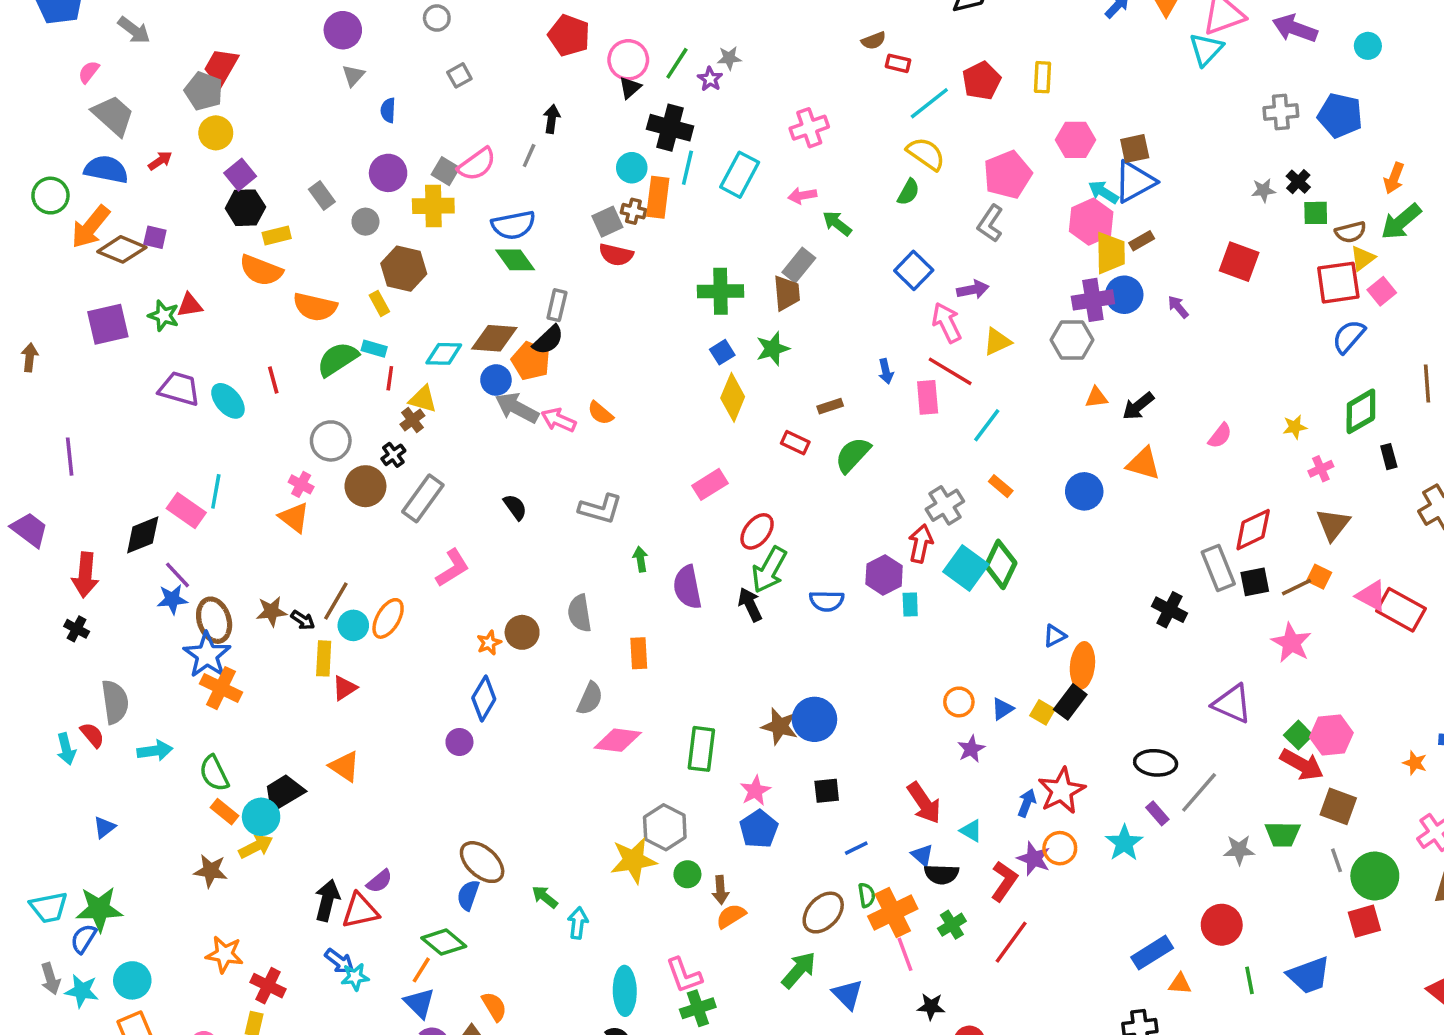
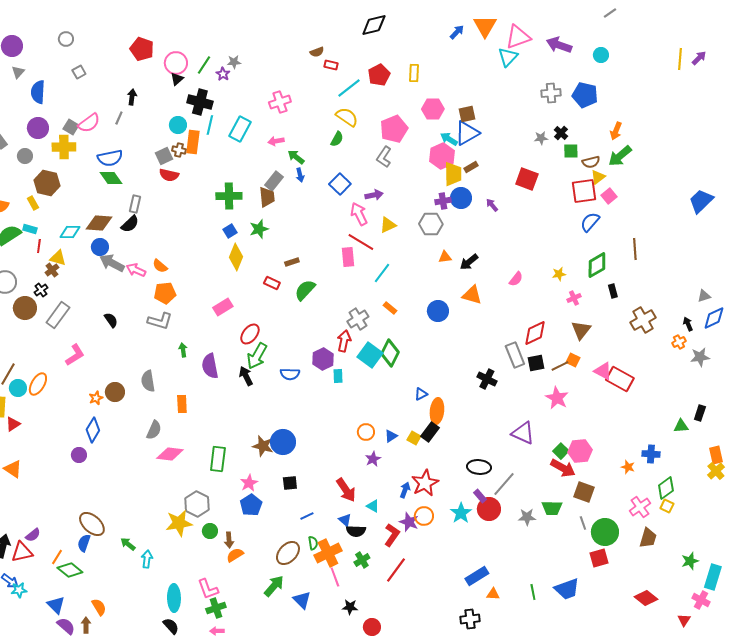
blue semicircle: (388, 110) -> (38, 92), size x1.6
purple cross: (1093, 300) -> (443, 201), size x0.7
orange pentagon: (531, 361) -> (165, 293), moved, turned -30
blue arrow: (886, 371) -> (300, 175), moved
red circle: (1222, 925) -> (489, 509), moved
orange line: (421, 970) -> (57, 557), moved

